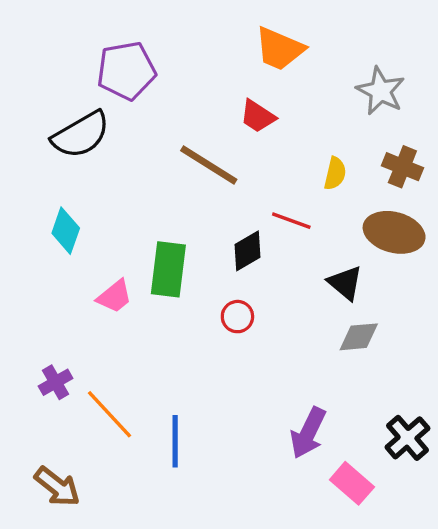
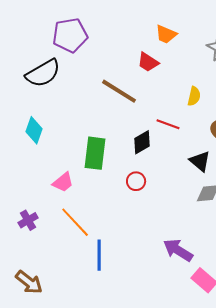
orange trapezoid: (280, 49) -> (166, 34), moved, size x0.7
pink trapezoid: (115, 296) -> (63, 182), moved
orange line: (109, 414) -> (75, 222), moved
purple arrow: (308, 433) -> (178, 250), turned 96

